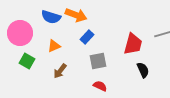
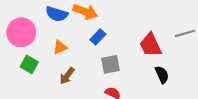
red trapezoid: (133, 44) -> (151, 45), turned 140

